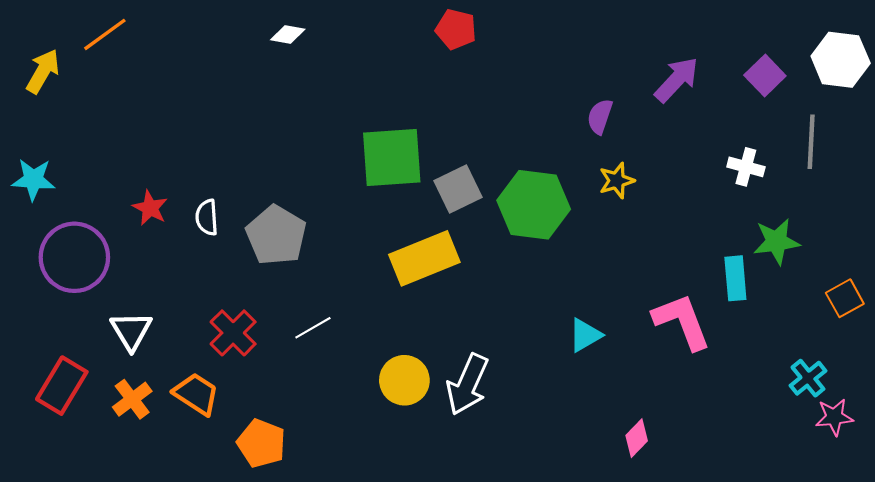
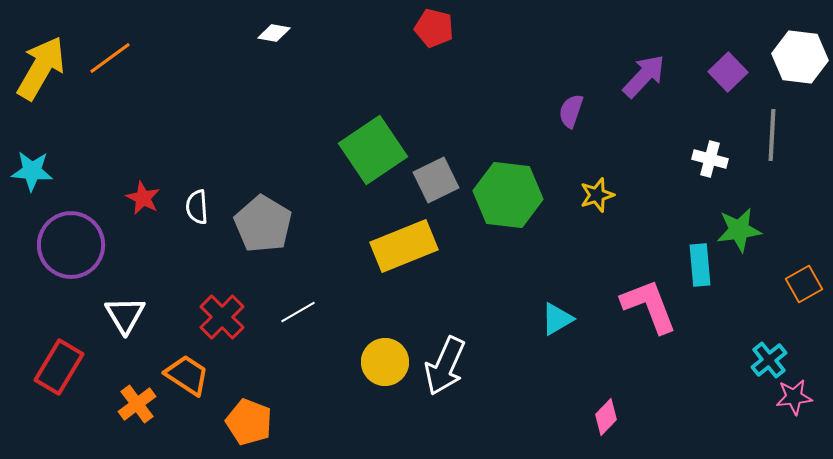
orange line: (105, 34) -> (110, 58), moved
yellow arrow: (43, 71) -> (41, 68), size x1.5
green square: (392, 157) -> (373, 150), turned -30
yellow star: (617, 181) -> (597, 195), moved
orange cross: (132, 399) -> (137, 404), moved

